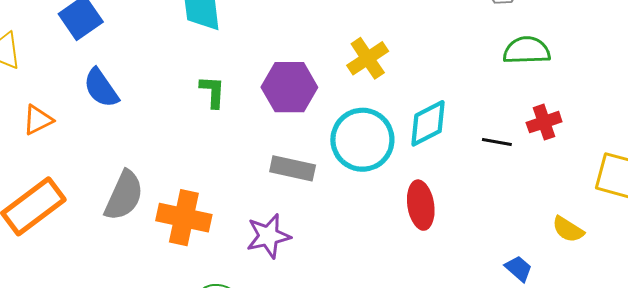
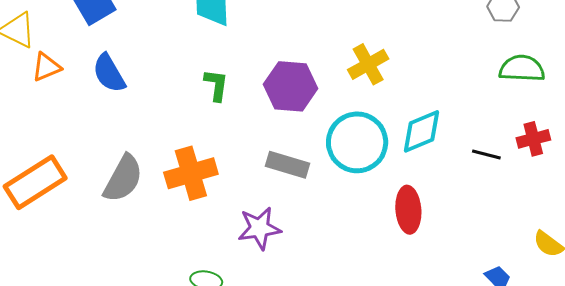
orange triangle: (38, 120) -> (46, 67), moved
orange cross: (184, 218) -> (191, 173), moved, turned -33

